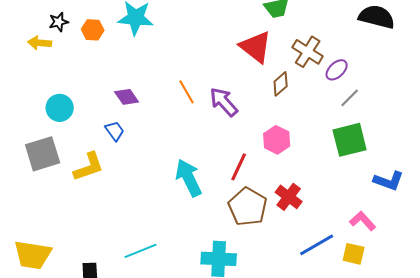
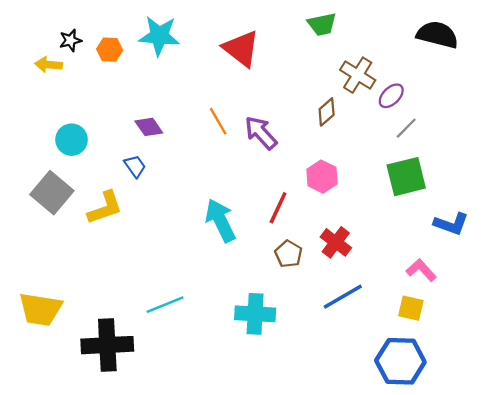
red triangle: (256, 47) -> (241, 48), moved
gray square: (43, 154) -> (52, 193), turned -33
brown pentagon: (248, 207) -> (288, 254), size x0.6
blue line: (317, 245) -> (343, 297), moved

